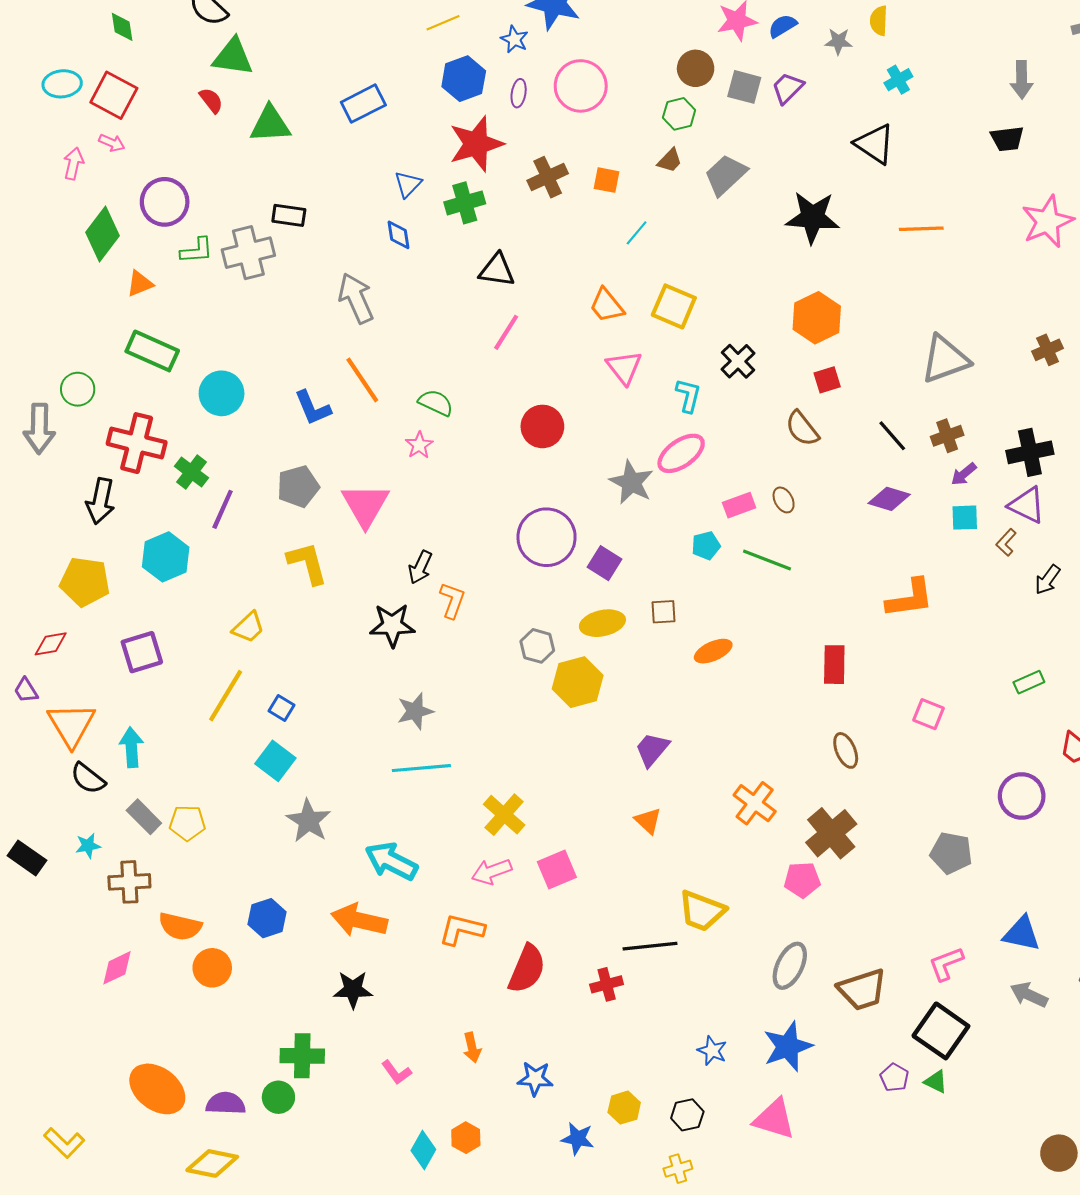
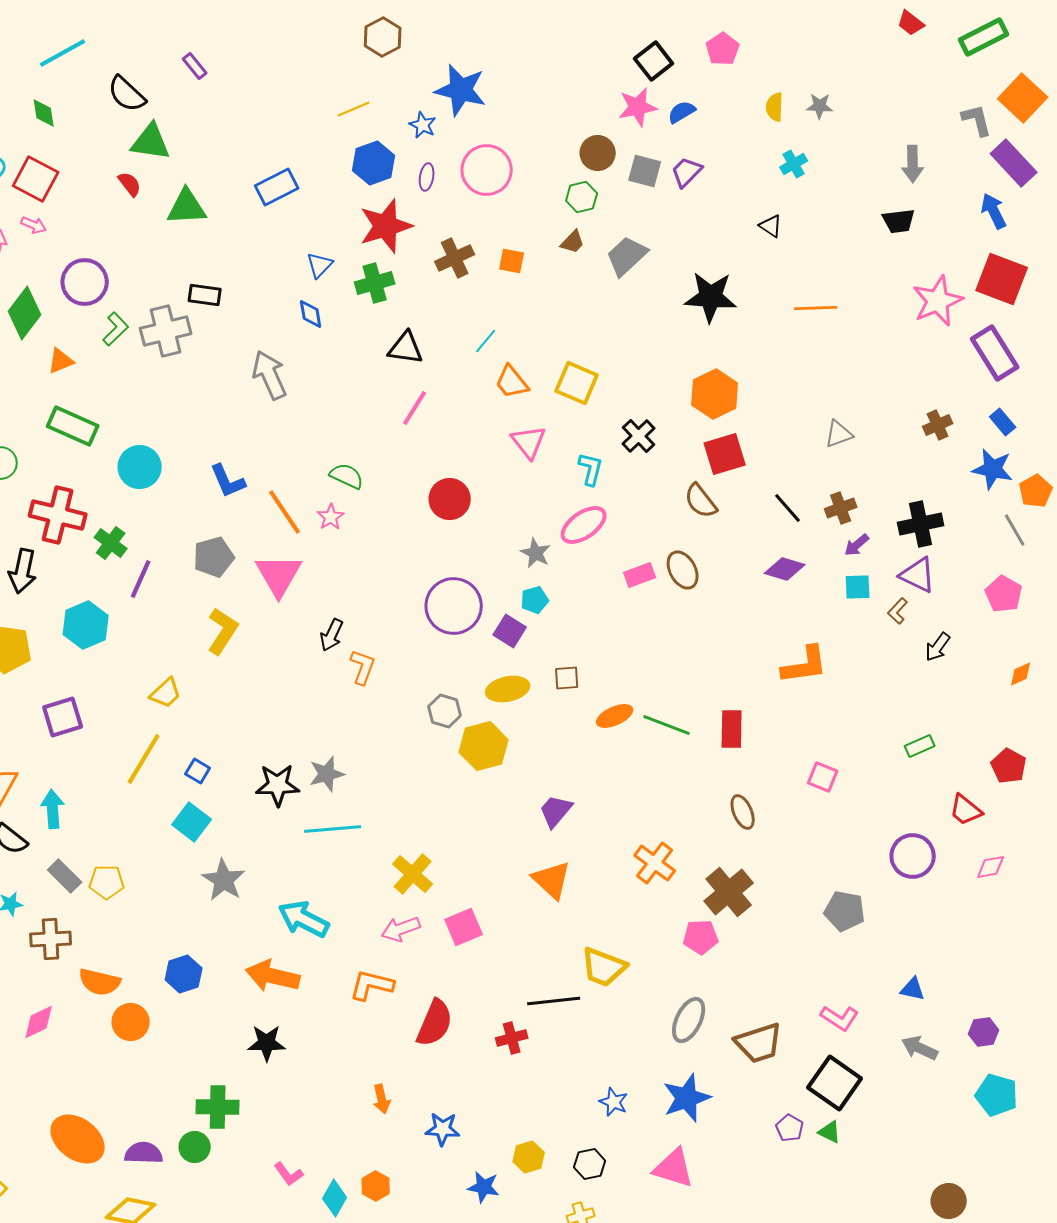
gray star: (838, 41) -> (820, 106), moved
black triangle: (875, 144) -> (771, 226), size x0.6
cyan line: (637, 233) -> (486, 341), moved
green L-shape: (197, 251) -> (116, 329), turned -40
gray triangle: (945, 359) -> (839, 434), size x0.6
orange line: (362, 380) -> (285, 512), moved
red square: (827, 380) -> (725, 454), size x1.6
gray star: (631, 482) -> (536, 553), size x0.7
brown ellipse: (784, 500) -> (683, 570), size x1.5
cyan pentagon: (706, 546) -> (535, 600), moved
green line: (767, 560) -> (667, 725), moved
yellow L-shape: (307, 563) -> (223, 631), turned 48
black star: (392, 625) -> (278, 785), moved
orange triangle: (648, 821) -> (552, 880), size x1.5
blue triangle: (1022, 934) -> (913, 989), size x0.7
pink L-shape: (946, 964) -> (840, 1018), turned -126
pink L-shape: (396, 1072) -> (289, 1174), moved

